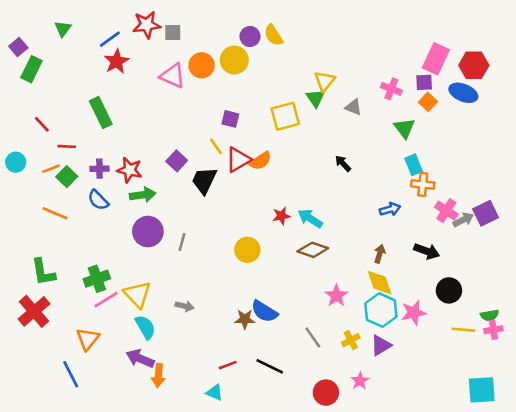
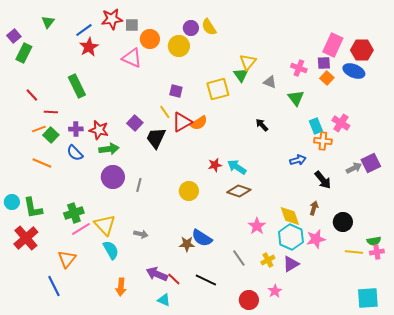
orange circle: (202, 65) -> (150, 39), moved
green triangle: (404, 128) -> (296, 98), moved
cyan circle: (16, 162) -> (12, 202), moved
pink cross: (446, 211) -> (341, 123), moved
black arrow: (427, 251) -> (323, 180), moved, turned 30
brown arrow: (380, 254) -> (314, 208), moved
purple arrow: (140, 358) -> (157, 274), moved
red line: (228, 365) -> (174, 279), turned 64

